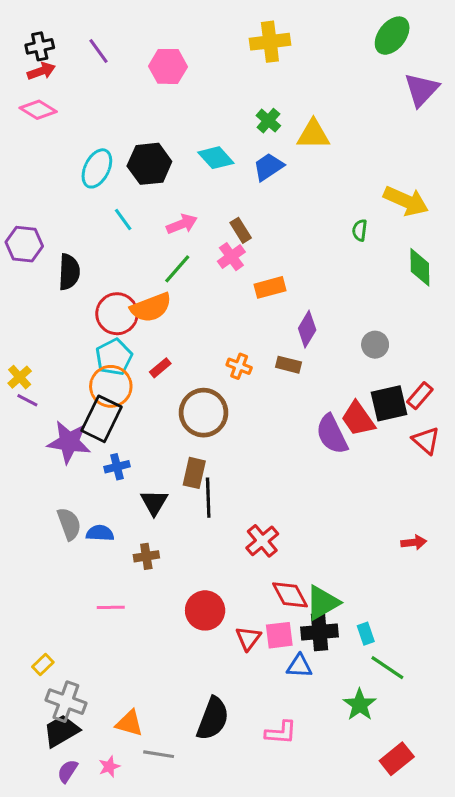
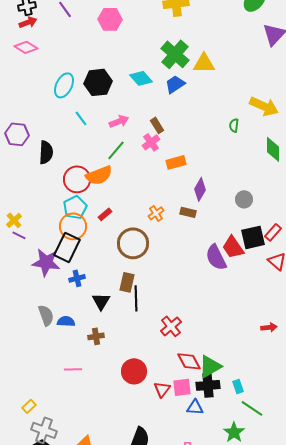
green cross: (268, 121) -> (175, 54), size x1.8
orange cross: (239, 366) -> (156, 213), turned 35

